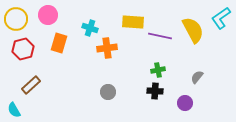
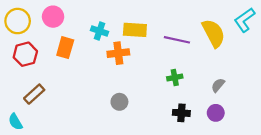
yellow rectangle: (133, 22) -> (135, 30), moved
black cross: (155, 91) -> (181, 113), moved
purple circle: (185, 103) -> (216, 113), moved

